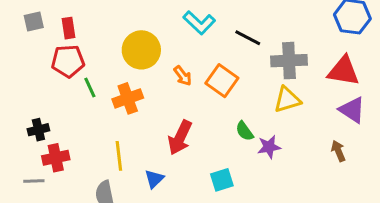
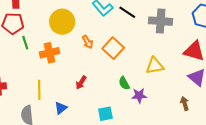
black line: (248, 38) -> (127, 12), moved
gray cross: (289, 61) -> (161, 21), moved
red arrow: (180, 138) -> (81, 83), size x0.6

